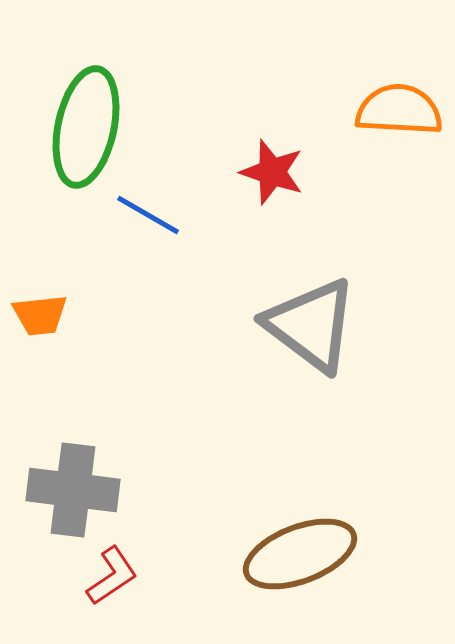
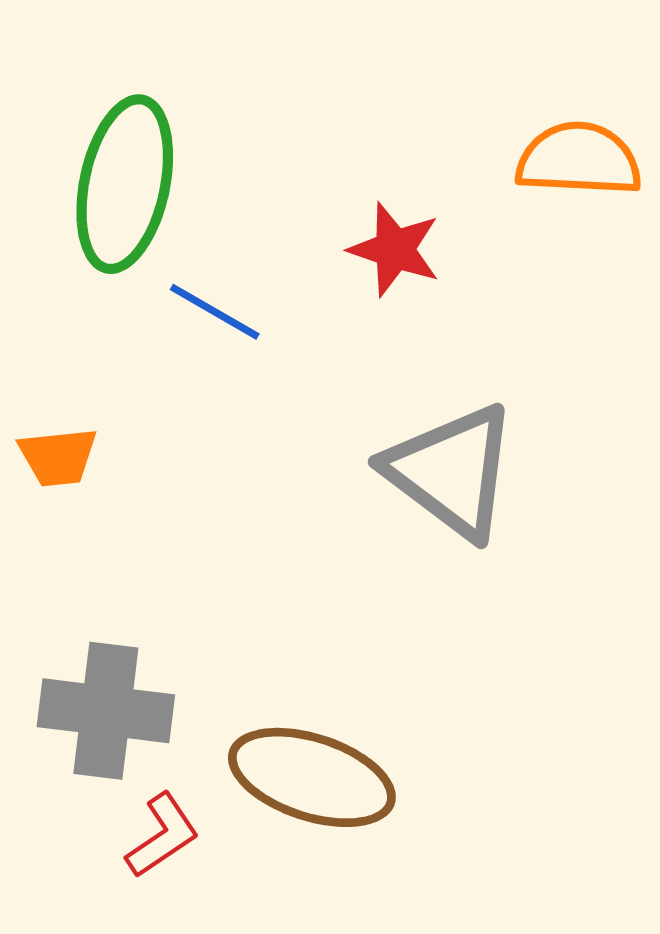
brown ellipse: (300, 554) -> (312, 777), moved, turned 39

